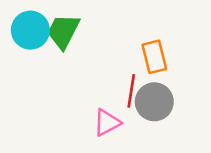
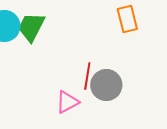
orange rectangle: (154, 57) -> (127, 19), moved

